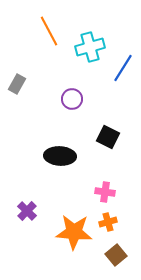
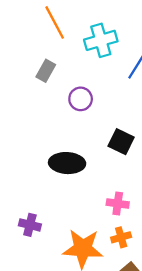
gray rectangle: (17, 84) -> (46, 71), moved
purple cross: (27, 211) -> (30, 225), turned -30

